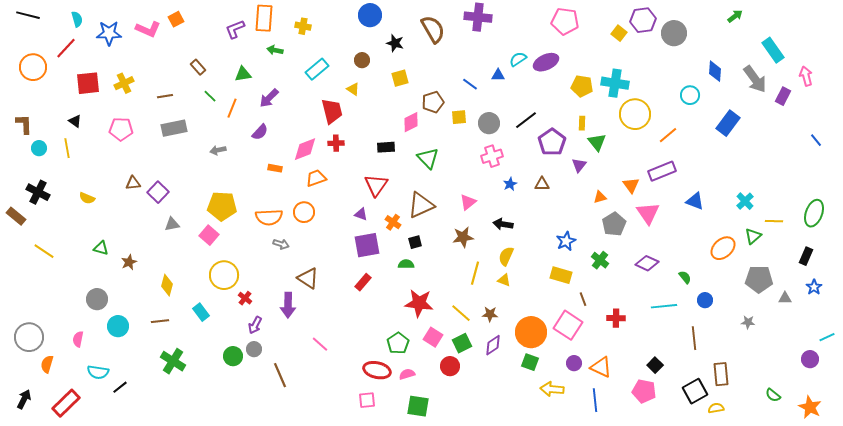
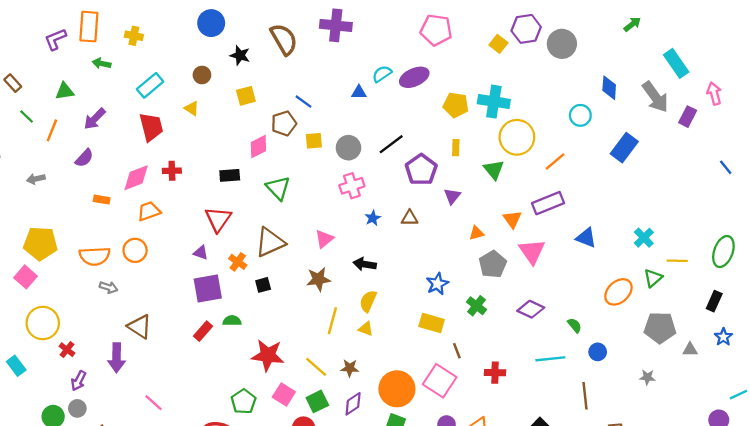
blue line: (470, 84) -> (303, 102), moved
red trapezoid: (332, 111) -> (151, 127), moved
green triangle: (597, 142) -> (494, 170), moved
green semicircle: (406, 264) -> (232, 321), moved

